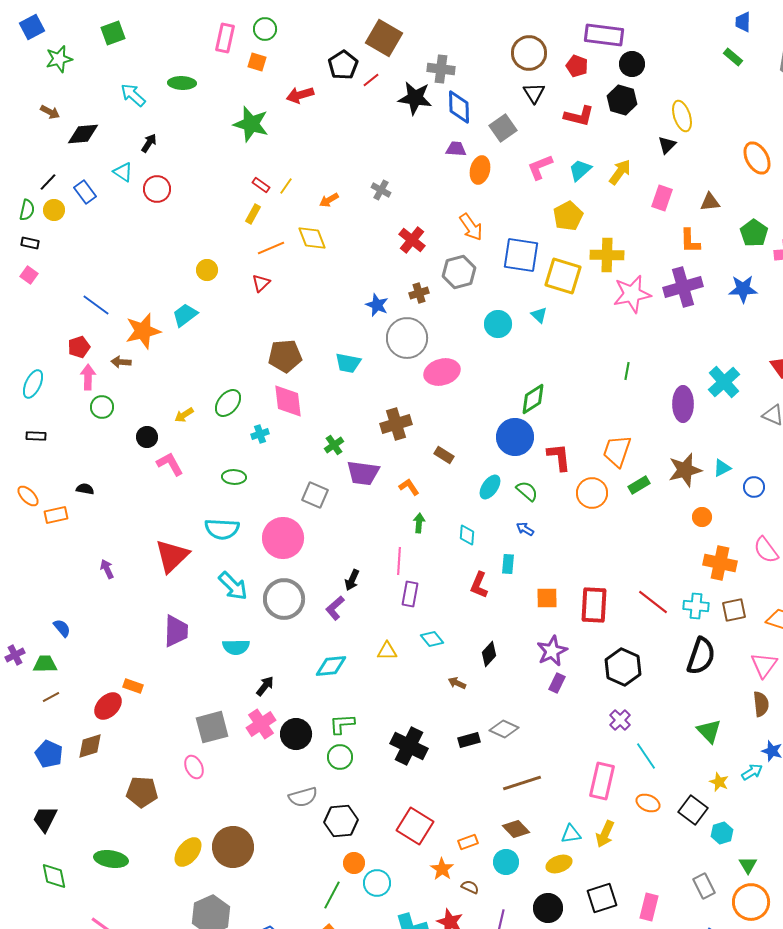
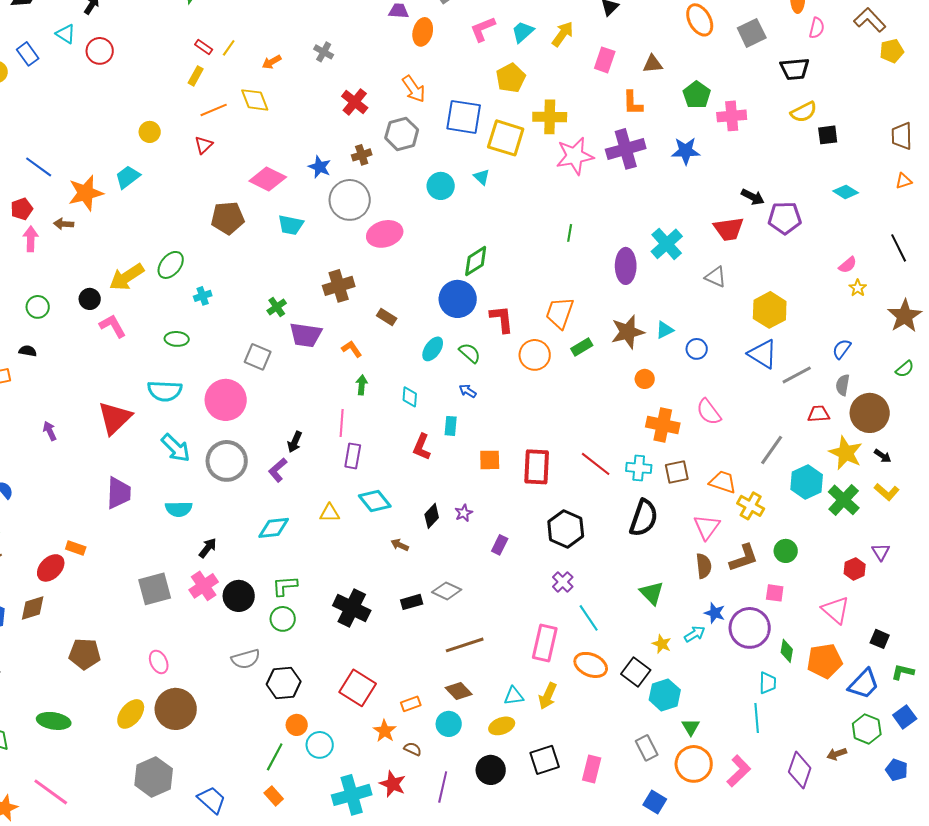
pink diamond: (288, 401) -> (268, 179), moved, turned -57
green circle: (102, 407) -> (38, 307), moved
yellow arrow: (184, 415) -> (127, 277), size x1.8
cyan diamond: (432, 639) -> (375, 501), size x1.4
purple star: (552, 651) -> (464, 513), moved, size x0.6
pink ellipse: (194, 767) -> (159, 662), moved
orange ellipse: (648, 803) -> (591, 665), size x1.4
cyan hexagon: (722, 833) -> (665, 695), size x1.4

